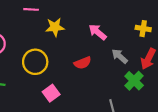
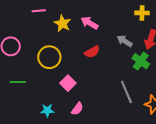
yellow star: (55, 27) -> (62, 23), turned -30
pink arrow: (98, 32) -> (89, 23), moved

